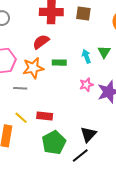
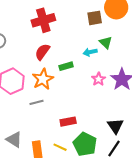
brown square: (83, 13) -> (95, 18), moved
cyan arrow: (86, 56) -> (90, 52), turned -64
yellow line: (21, 118) -> (60, 147), moved

